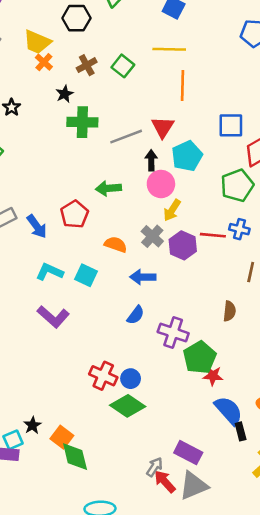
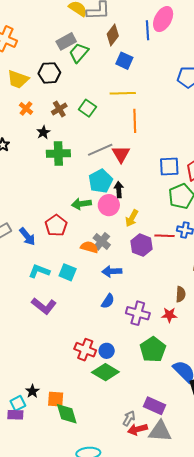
yellow trapezoid: (37, 42) -> (18, 79), moved
blue square: (231, 125) -> (169, 167), moved
gray line: (126, 137) -> (100, 150), moved
cyan pentagon: (187, 156) -> (100, 181), moved
black arrow: (151, 160) -> (119, 190), moved
pink circle: (161, 184) -> (109, 205), moved
gray cross: (152, 236) -> (102, 241), moved
green pentagon: (200, 357) -> (153, 349), moved
red star: (213, 376) -> (169, 315), moved
orange square: (62, 437) -> (56, 399), turned -30
red arrow: (165, 482) -> (138, 429), turned -60
gray triangle: (193, 486) -> (160, 431), turned 30

